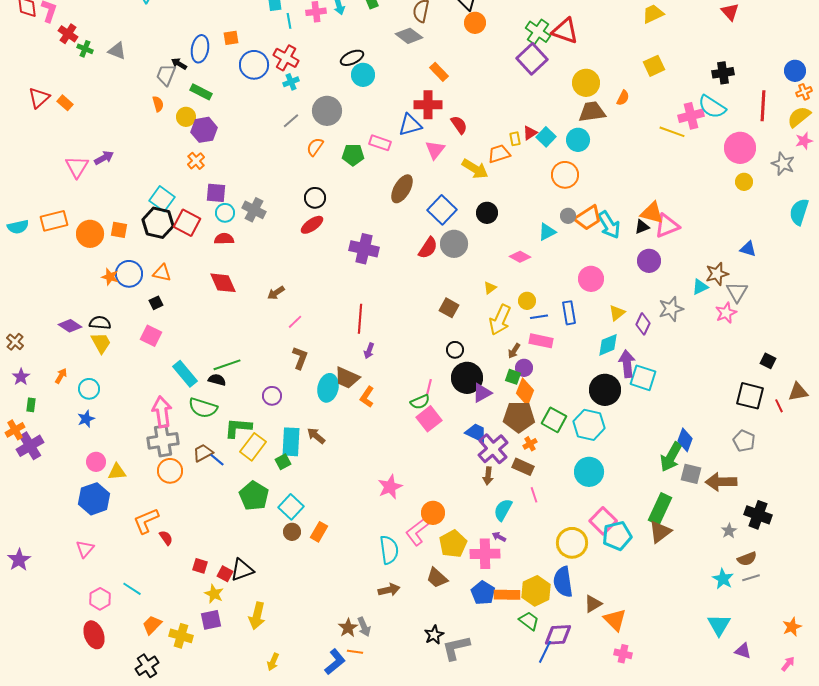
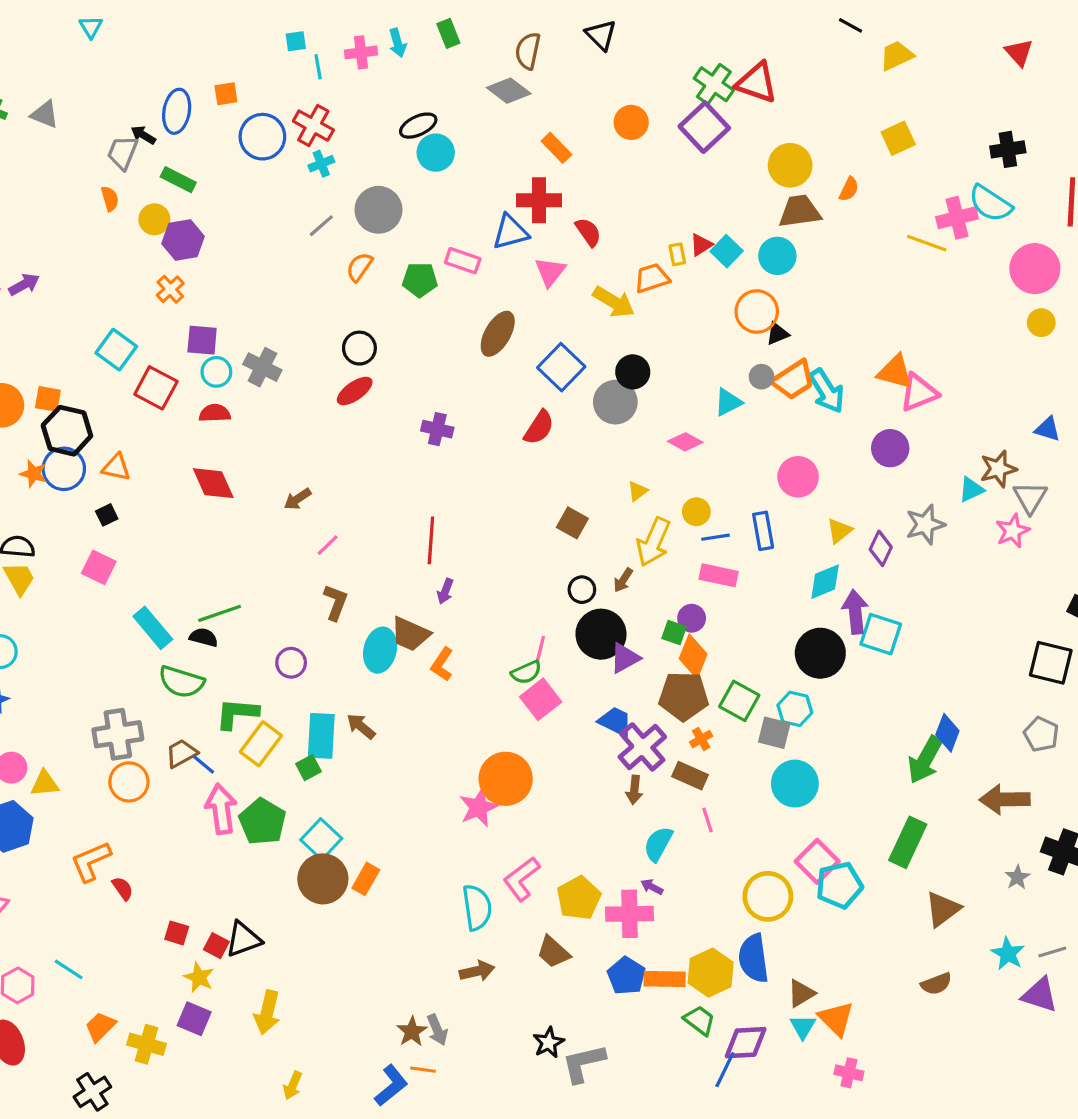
orange circle: (475, 23) -> (631, 122), moved
black hexagon: (158, 223) -> (67, 431), moved
black triangle: (642, 227) -> (777, 334), moved
gray circle: (454, 244) -> (615, 402), moved
purple cross: (364, 249) -> (437, 429), size x0.7
brown arrow: (514, 351) -> (623, 580), moved
pink arrow: (162, 412) -> (221, 809), moved
cyan hexagon: (589, 425) -> (795, 709), size x0.7
gray square: (691, 474) -> (774, 733), moved
orange circle: (433, 513) -> (506, 779), moved, size x1.4
brown circle: (292, 532) -> (323, 879), size x1.8
brown triangle: (660, 532) -> (943, 909), moved
brown semicircle: (747, 559) -> (936, 984), moved
purple square: (211, 620) -> (194, 1019), turned 35
cyan triangle: (719, 625) -> (803, 1027), moved, size x0.7
purple triangle: (743, 651) -> (1040, 995), moved, size x1.4

